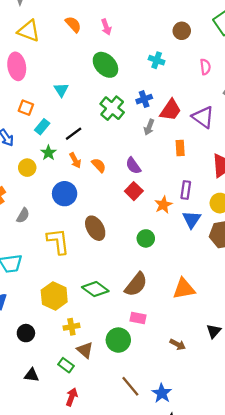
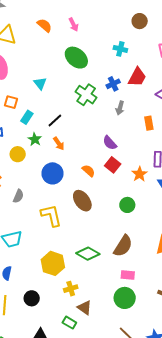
red trapezoid: (171, 110) -> (137, 77), moved
orange semicircle: (99, 165) -> (89, 171), moved
green circle: (118, 340) -> (125, 298), moved

